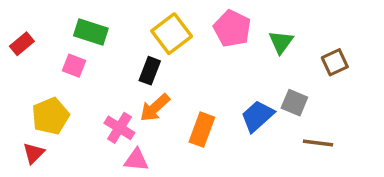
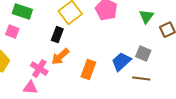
green triangle: (281, 42) -> (146, 17), moved
brown line: (318, 143) -> (141, 79), moved
pink triangle: (136, 160) -> (30, 88), moved

